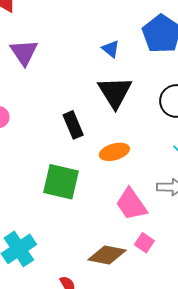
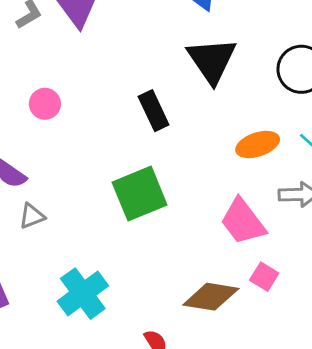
orange ellipse: (114, 152) -> (258, 144), moved
green square: (61, 182) -> (140, 194), turned -33

